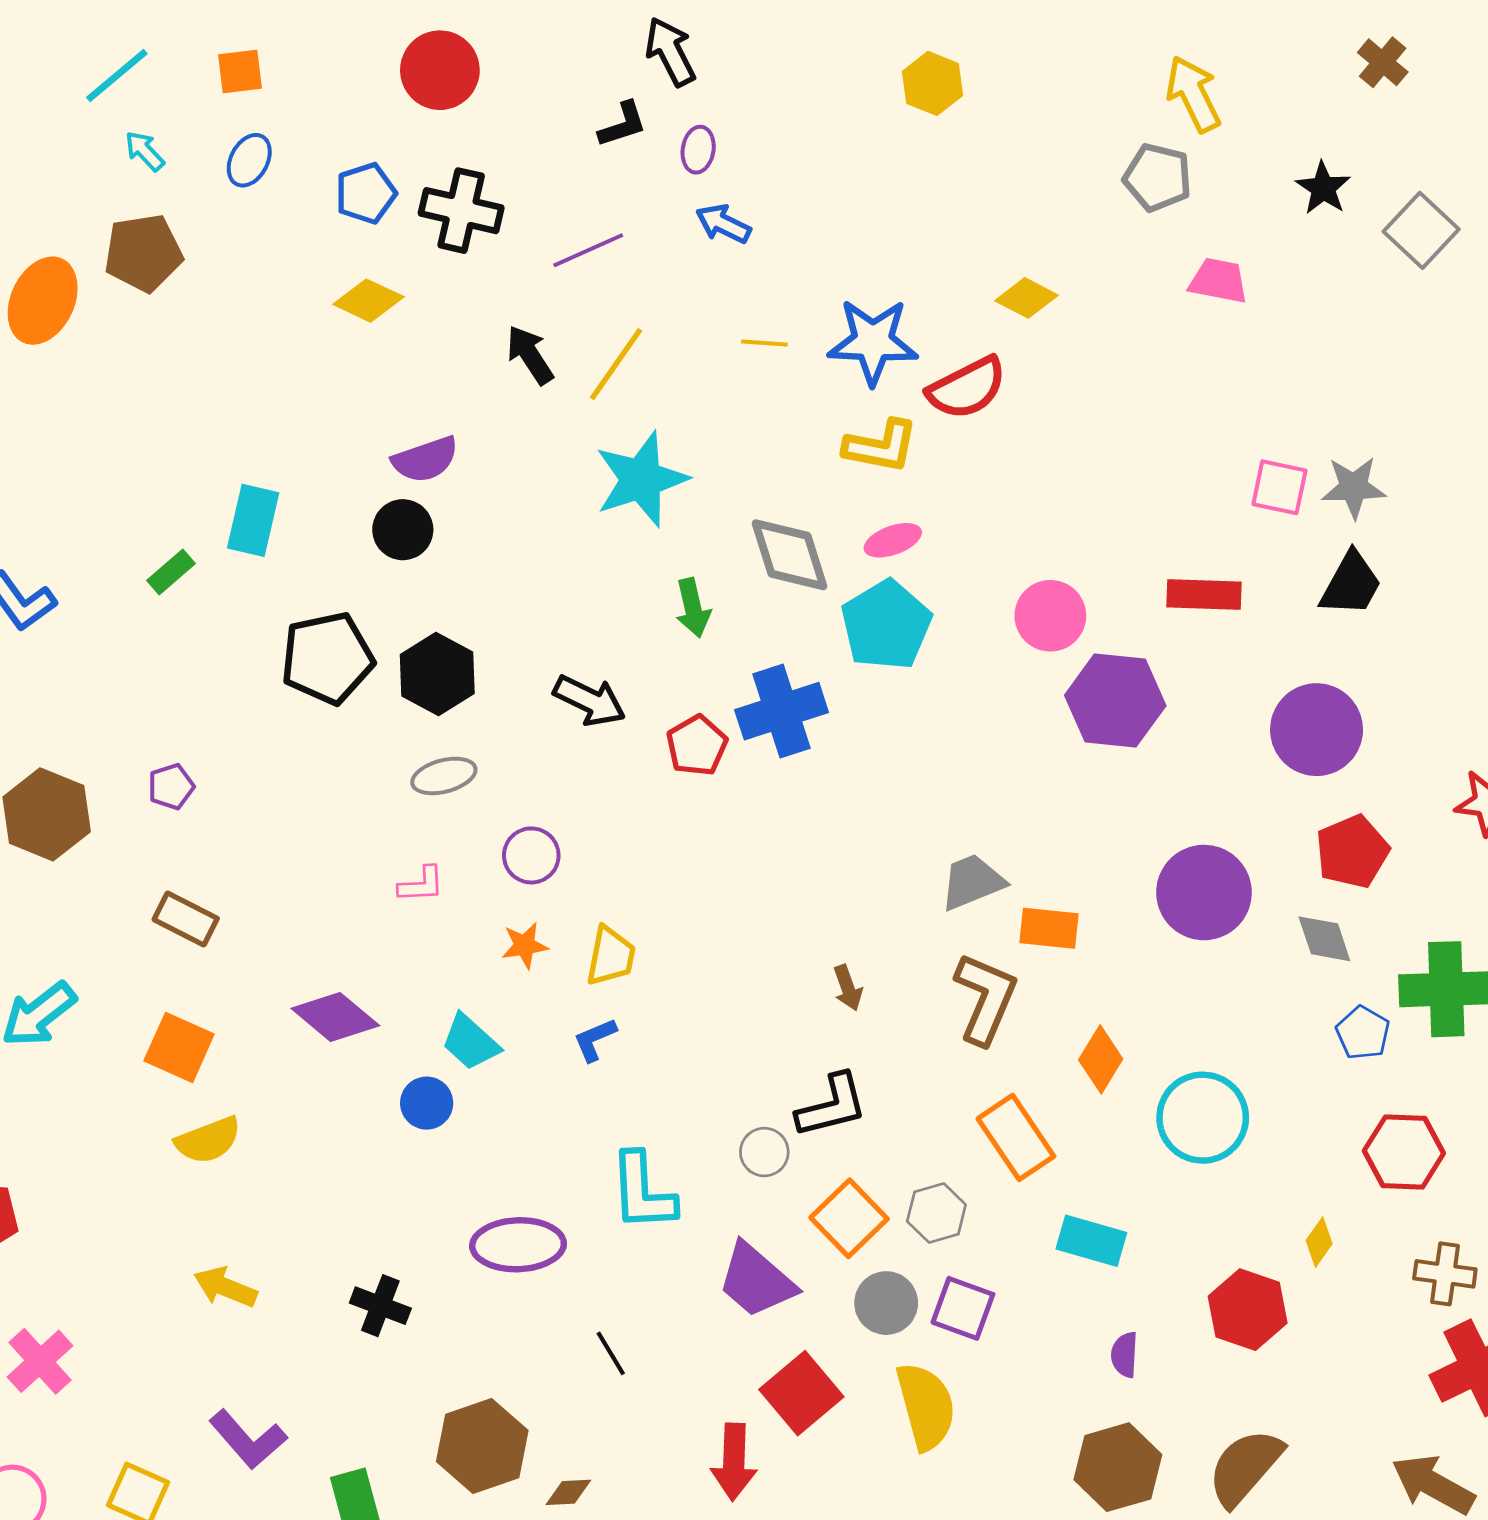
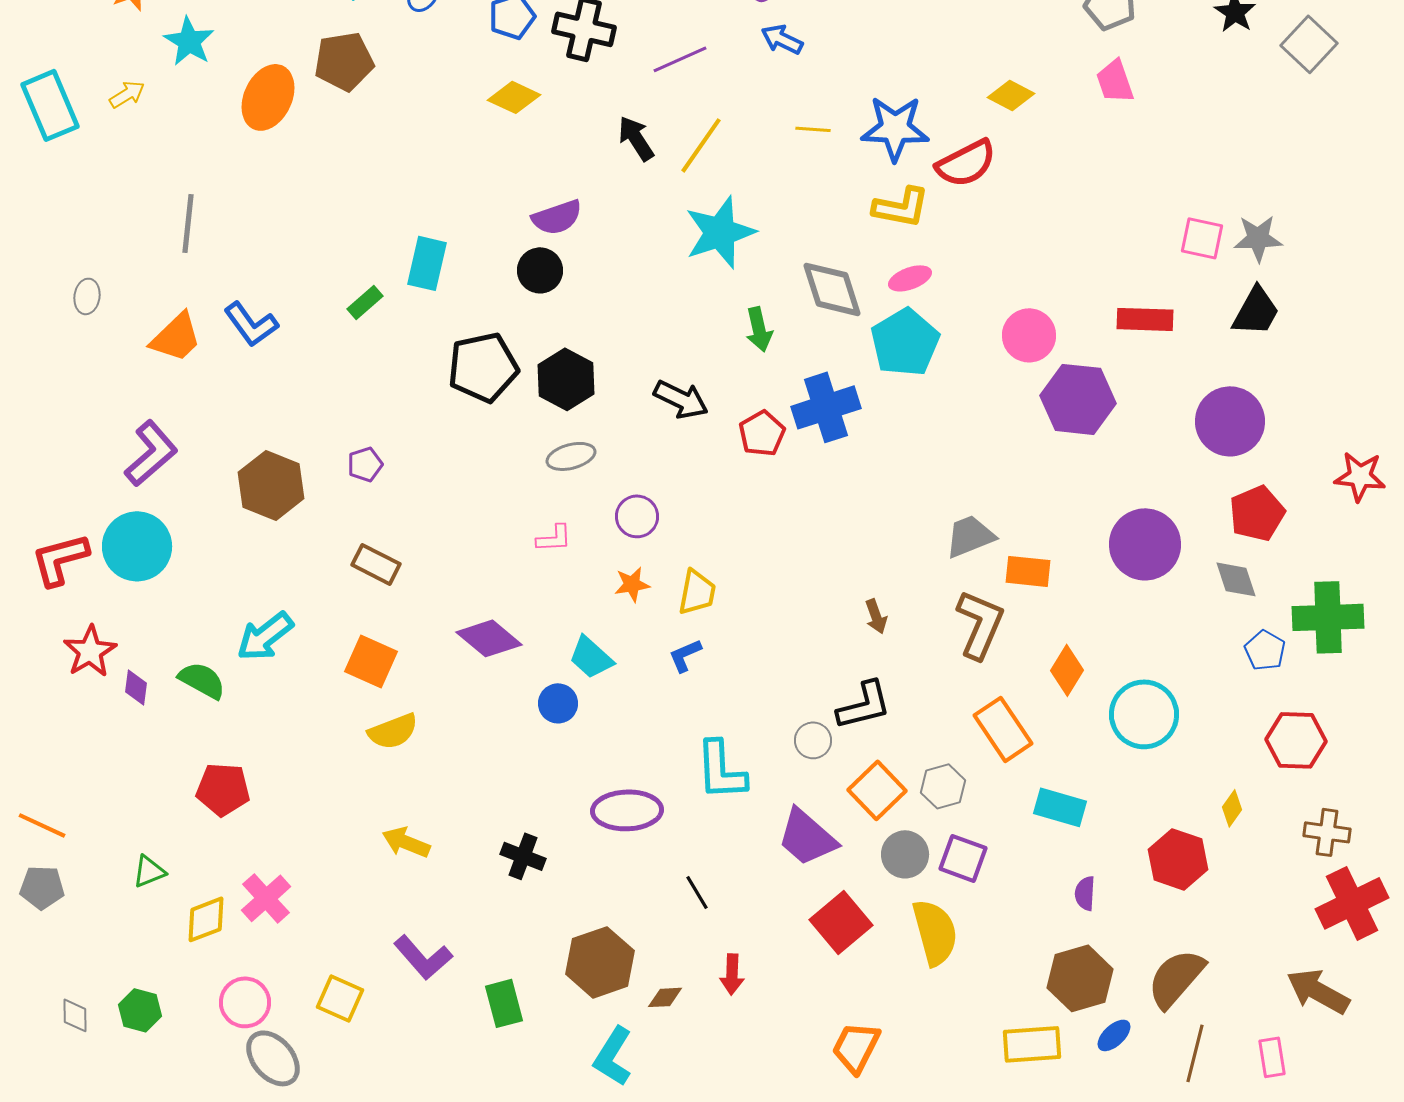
pink trapezoid: (1219, 281) -> (1115, 81), moved, turned -120
red arrow: (734, 1462) -> (732, 974), moved, size x0.7

